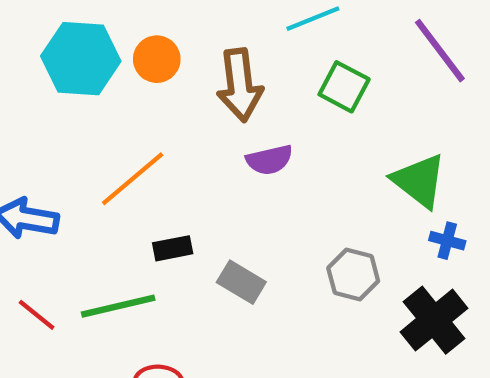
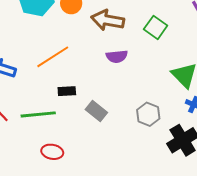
brown arrow: (240, 85) -> (108, 20), turned 100

